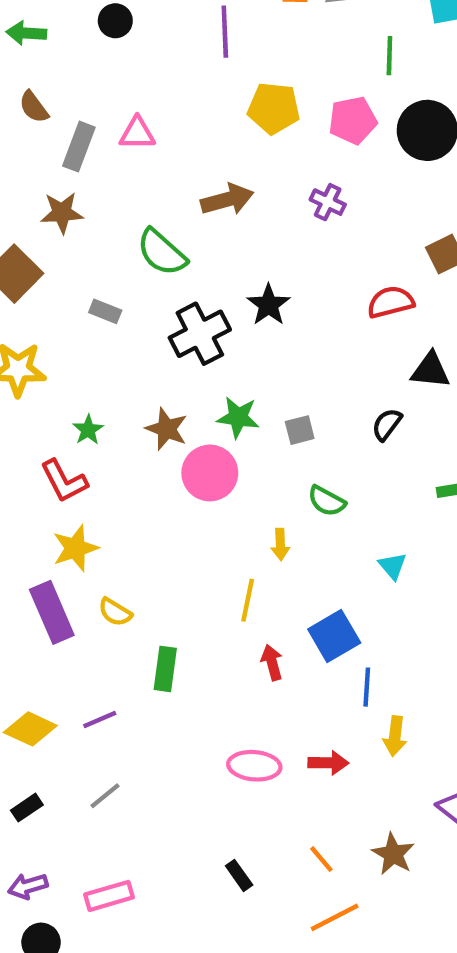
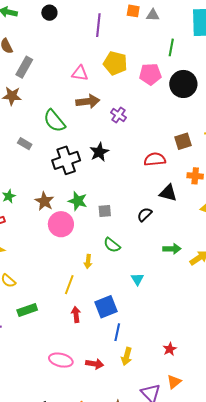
pink triangle: (137, 133) -> (80, 73), moved
purple cross: (328, 202) -> (118, 115), moved
green rectangle: (165, 669) -> (27, 310), turned 54

